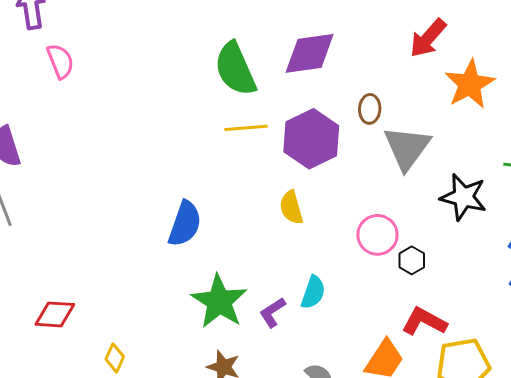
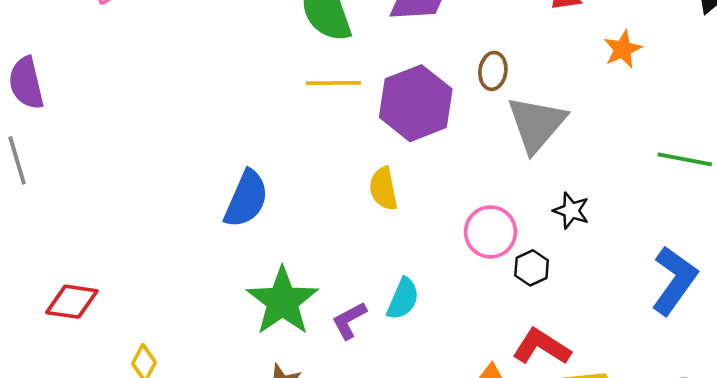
orange star: (470, 84) -> (623, 49), size x0.6
black star: (463, 197) -> (571, 211), moved, size x0.6

